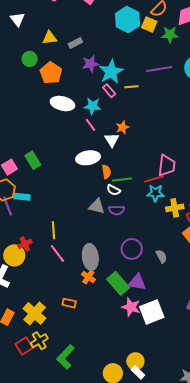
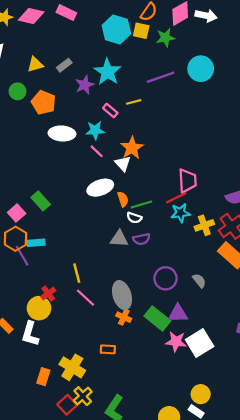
cyan star: (111, 72) -> (107, 72), moved
orange star: (122, 127) -> (132, 148), size x1.5
yellow circle: (135, 361) -> (201, 394), moved

